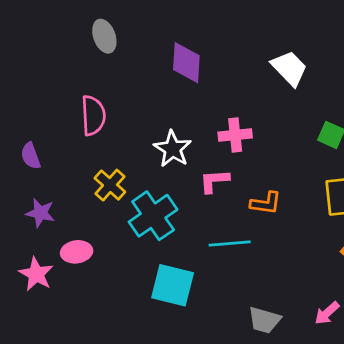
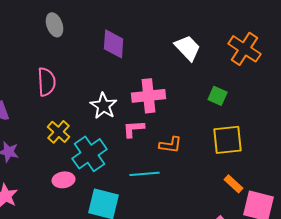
pink cross: (235, 135) -> (149, 96), size x1.4
pink ellipse: (77, 252) -> (64, 180), moved

